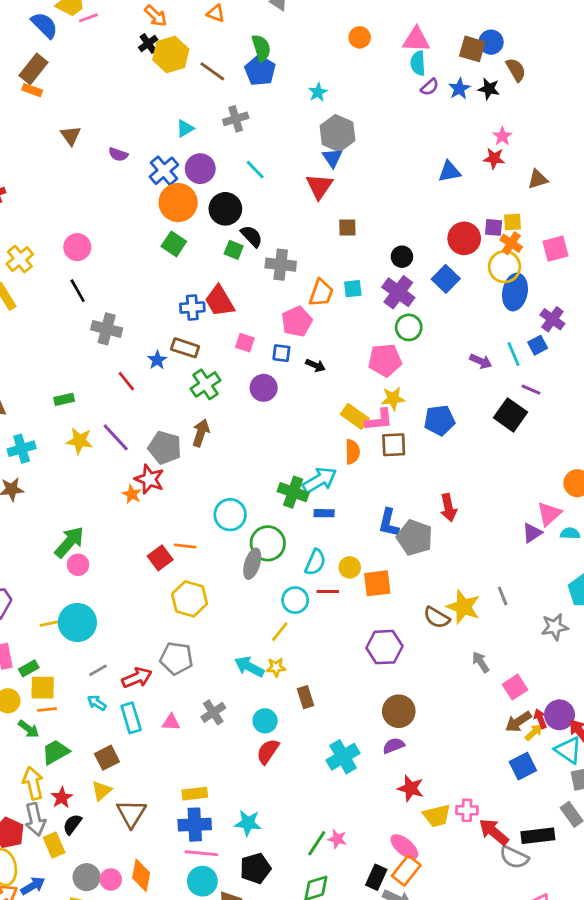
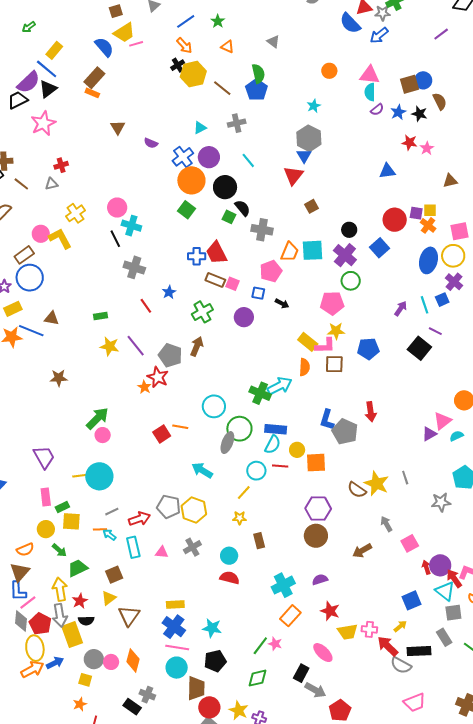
brown square: (472, 49) -> (409, 84), turned -36
cyan star: (318, 92) -> (314, 106), moved
red star: (494, 158) -> (409, 142), moved
brown square: (347, 227) -> (312, 206), turned -32
yellow circle: (505, 267) -> (453, 256), moved
cyan square: (353, 289) -> (313, 250), size x1.6
brown rectangle: (185, 348) -> (215, 280), moved
purple arrow: (481, 361) -> (401, 308), turned -84
cyan cross: (22, 449) -> (131, 226), moved, turned 30
blue rectangle: (324, 513) -> (276, 429), moved, size x1.5
cyan semicircle: (570, 533) -> (456, 436), turned -32
yellow hexagon: (190, 599) -> (194, 510), moved
cyan arrow: (249, 667) -> (202, 470), moved
orange line: (47, 710) -> (100, 529), moved
brown circle: (399, 711) -> (316, 536), moved
brown arrow: (518, 722) -> (362, 551), moved
yellow arrow: (534, 732) -> (400, 626), moved
red semicircle: (268, 751) -> (230, 578), turned 66
black semicircle: (72, 824) -> (86, 621), turned -133
blue cross: (195, 825) -> (174, 627), turned 35
yellow rectangle: (54, 845) -> (72, 635), size x1.4
orange rectangle: (406, 870) -> (290, 616), moved

